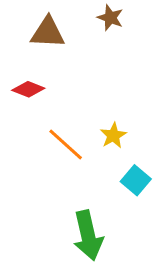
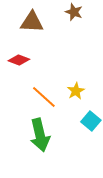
green arrow: (88, 235) -> (40, 135), moved

